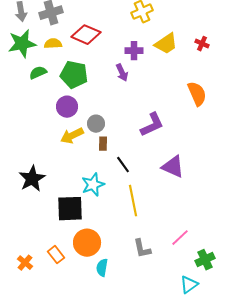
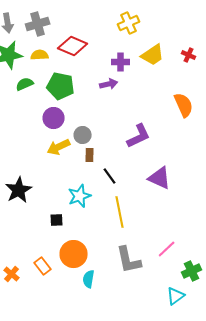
purple arrow: (122, 73) -> (109, 84), turned -78
black square: (70, 209) -> (57, 220), size x0.5
gray L-shape: (142, 249) -> (129, 260), size x1.4

